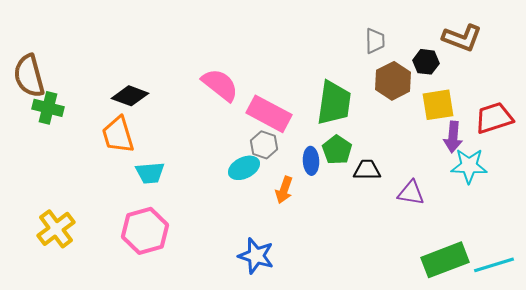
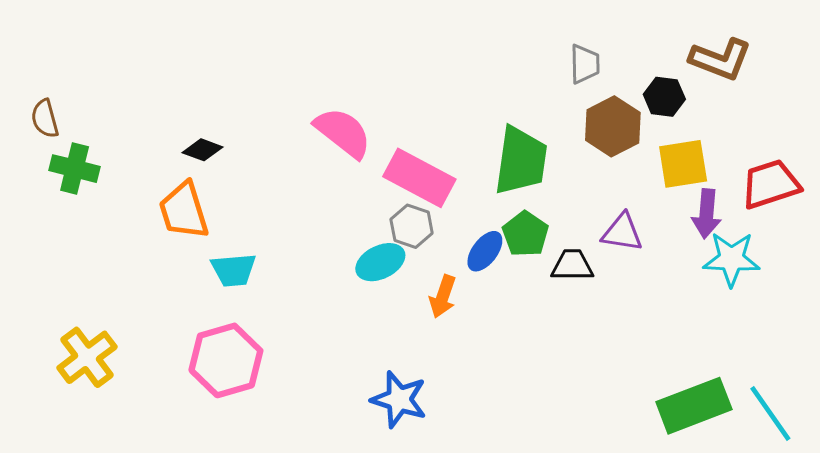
brown semicircle: (29, 76) -> (45, 119), size x0.6
black diamond: (130, 96) -> (202, 150), size x0.7
blue ellipse: (311, 161) -> (485, 251), turned 40
purple triangle: (411, 193) -> (622, 232), moved
cyan line: (494, 265) -> (770, 413), turned 72

